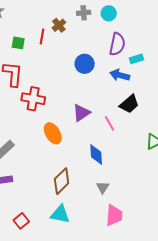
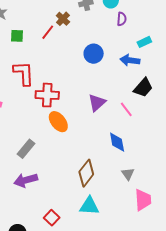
red line: (42, 37) -> (48, 32), turned 35
green square: (18, 43) -> (17, 36), moved
purple semicircle: (117, 44) -> (122, 19), moved, size x0.6
orange ellipse: (53, 133) -> (58, 122), moved

